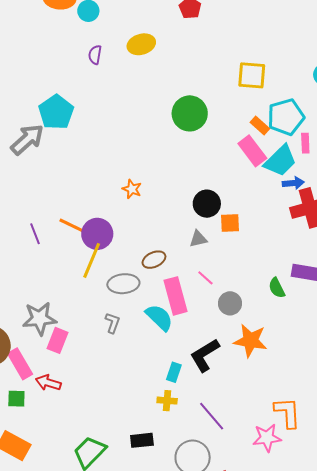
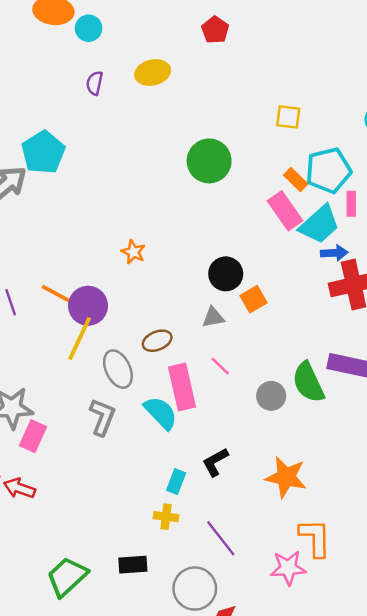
yellow square: (252, 75) -> (288, 117), size x0.7
orange square: (230, 223) -> (254, 299), turned -30
gray ellipse: (123, 284) -> (118, 369), turned 68
green semicircle: (277, 288) -> (308, 382), size x1.6
gray circle: (230, 303) -> (271, 396), moved
gray L-shape: (112, 323) -> (102, 417), size x1.4
orange star: (250, 341) -> (286, 477), moved
black L-shape: (205, 355) -> (215, 462), size x0.7

